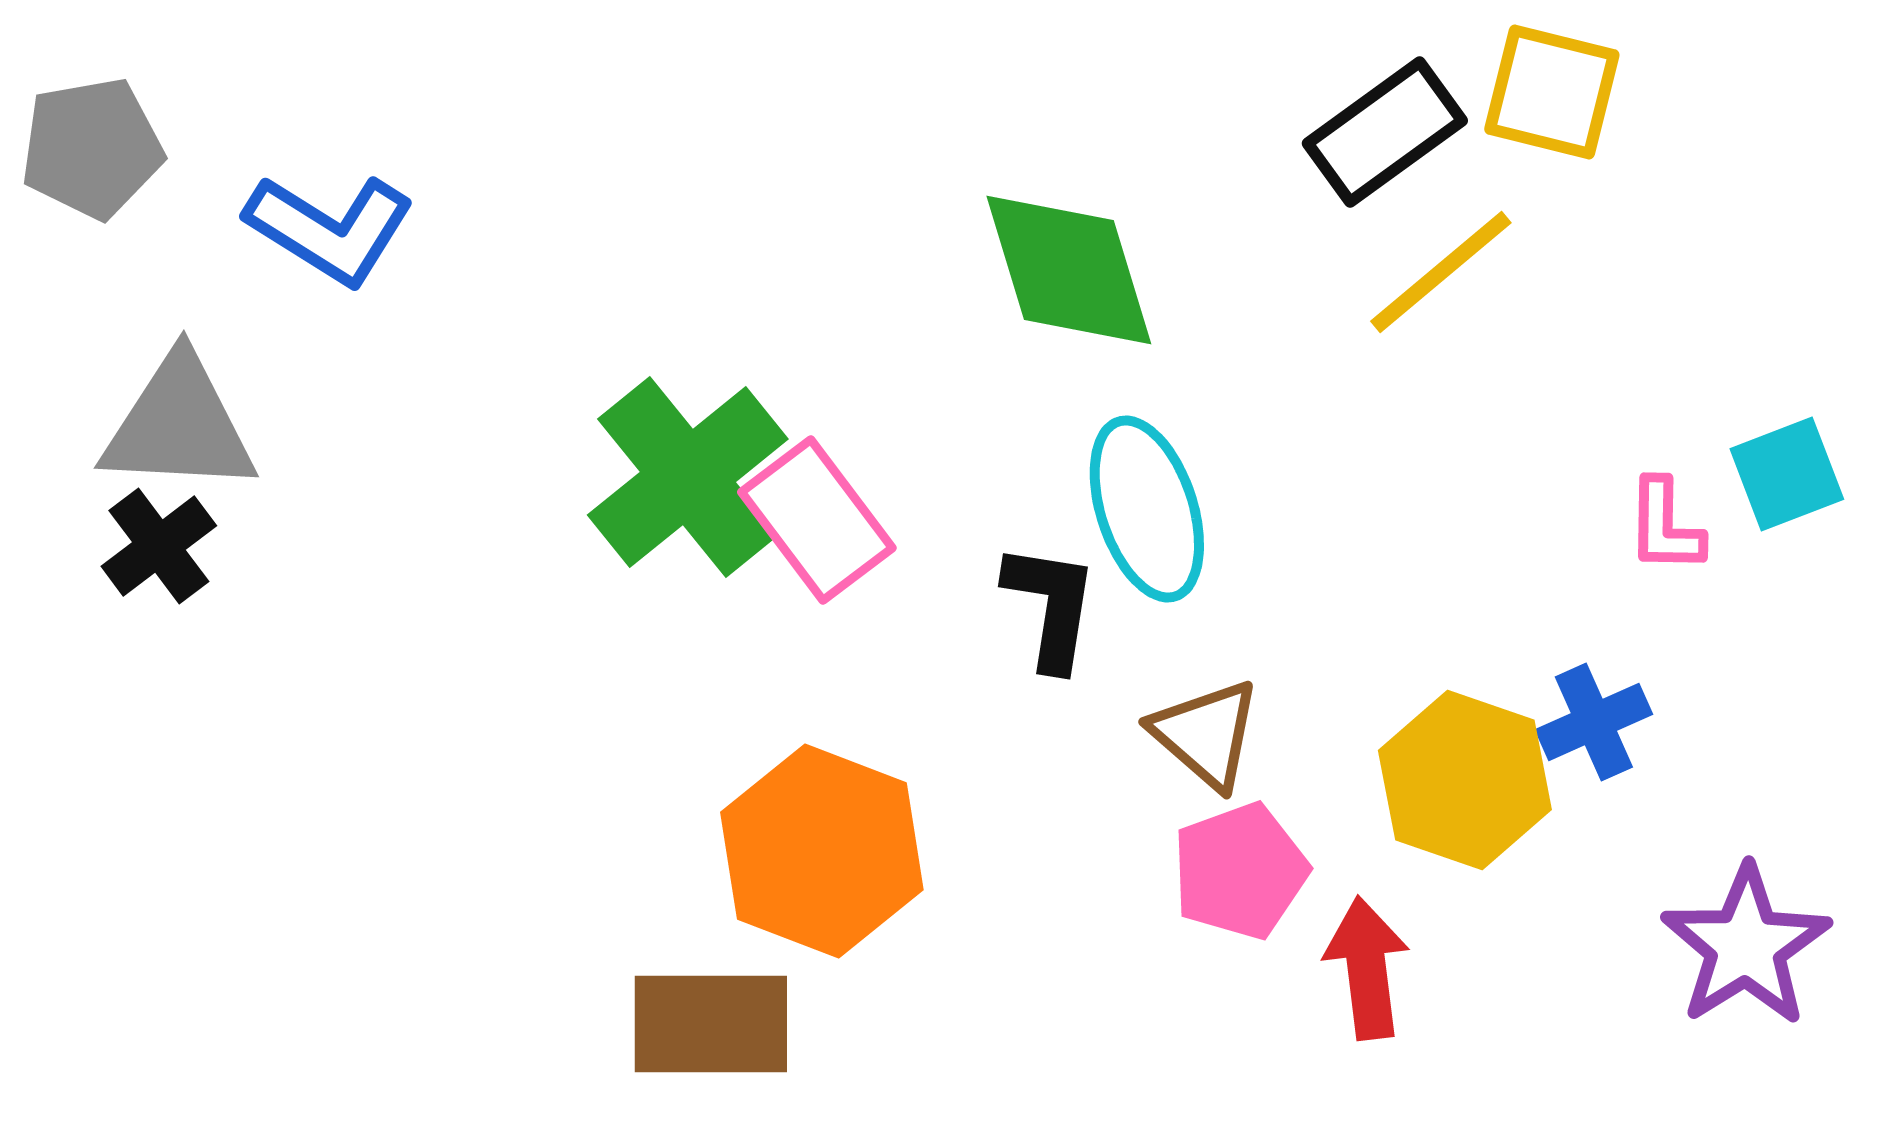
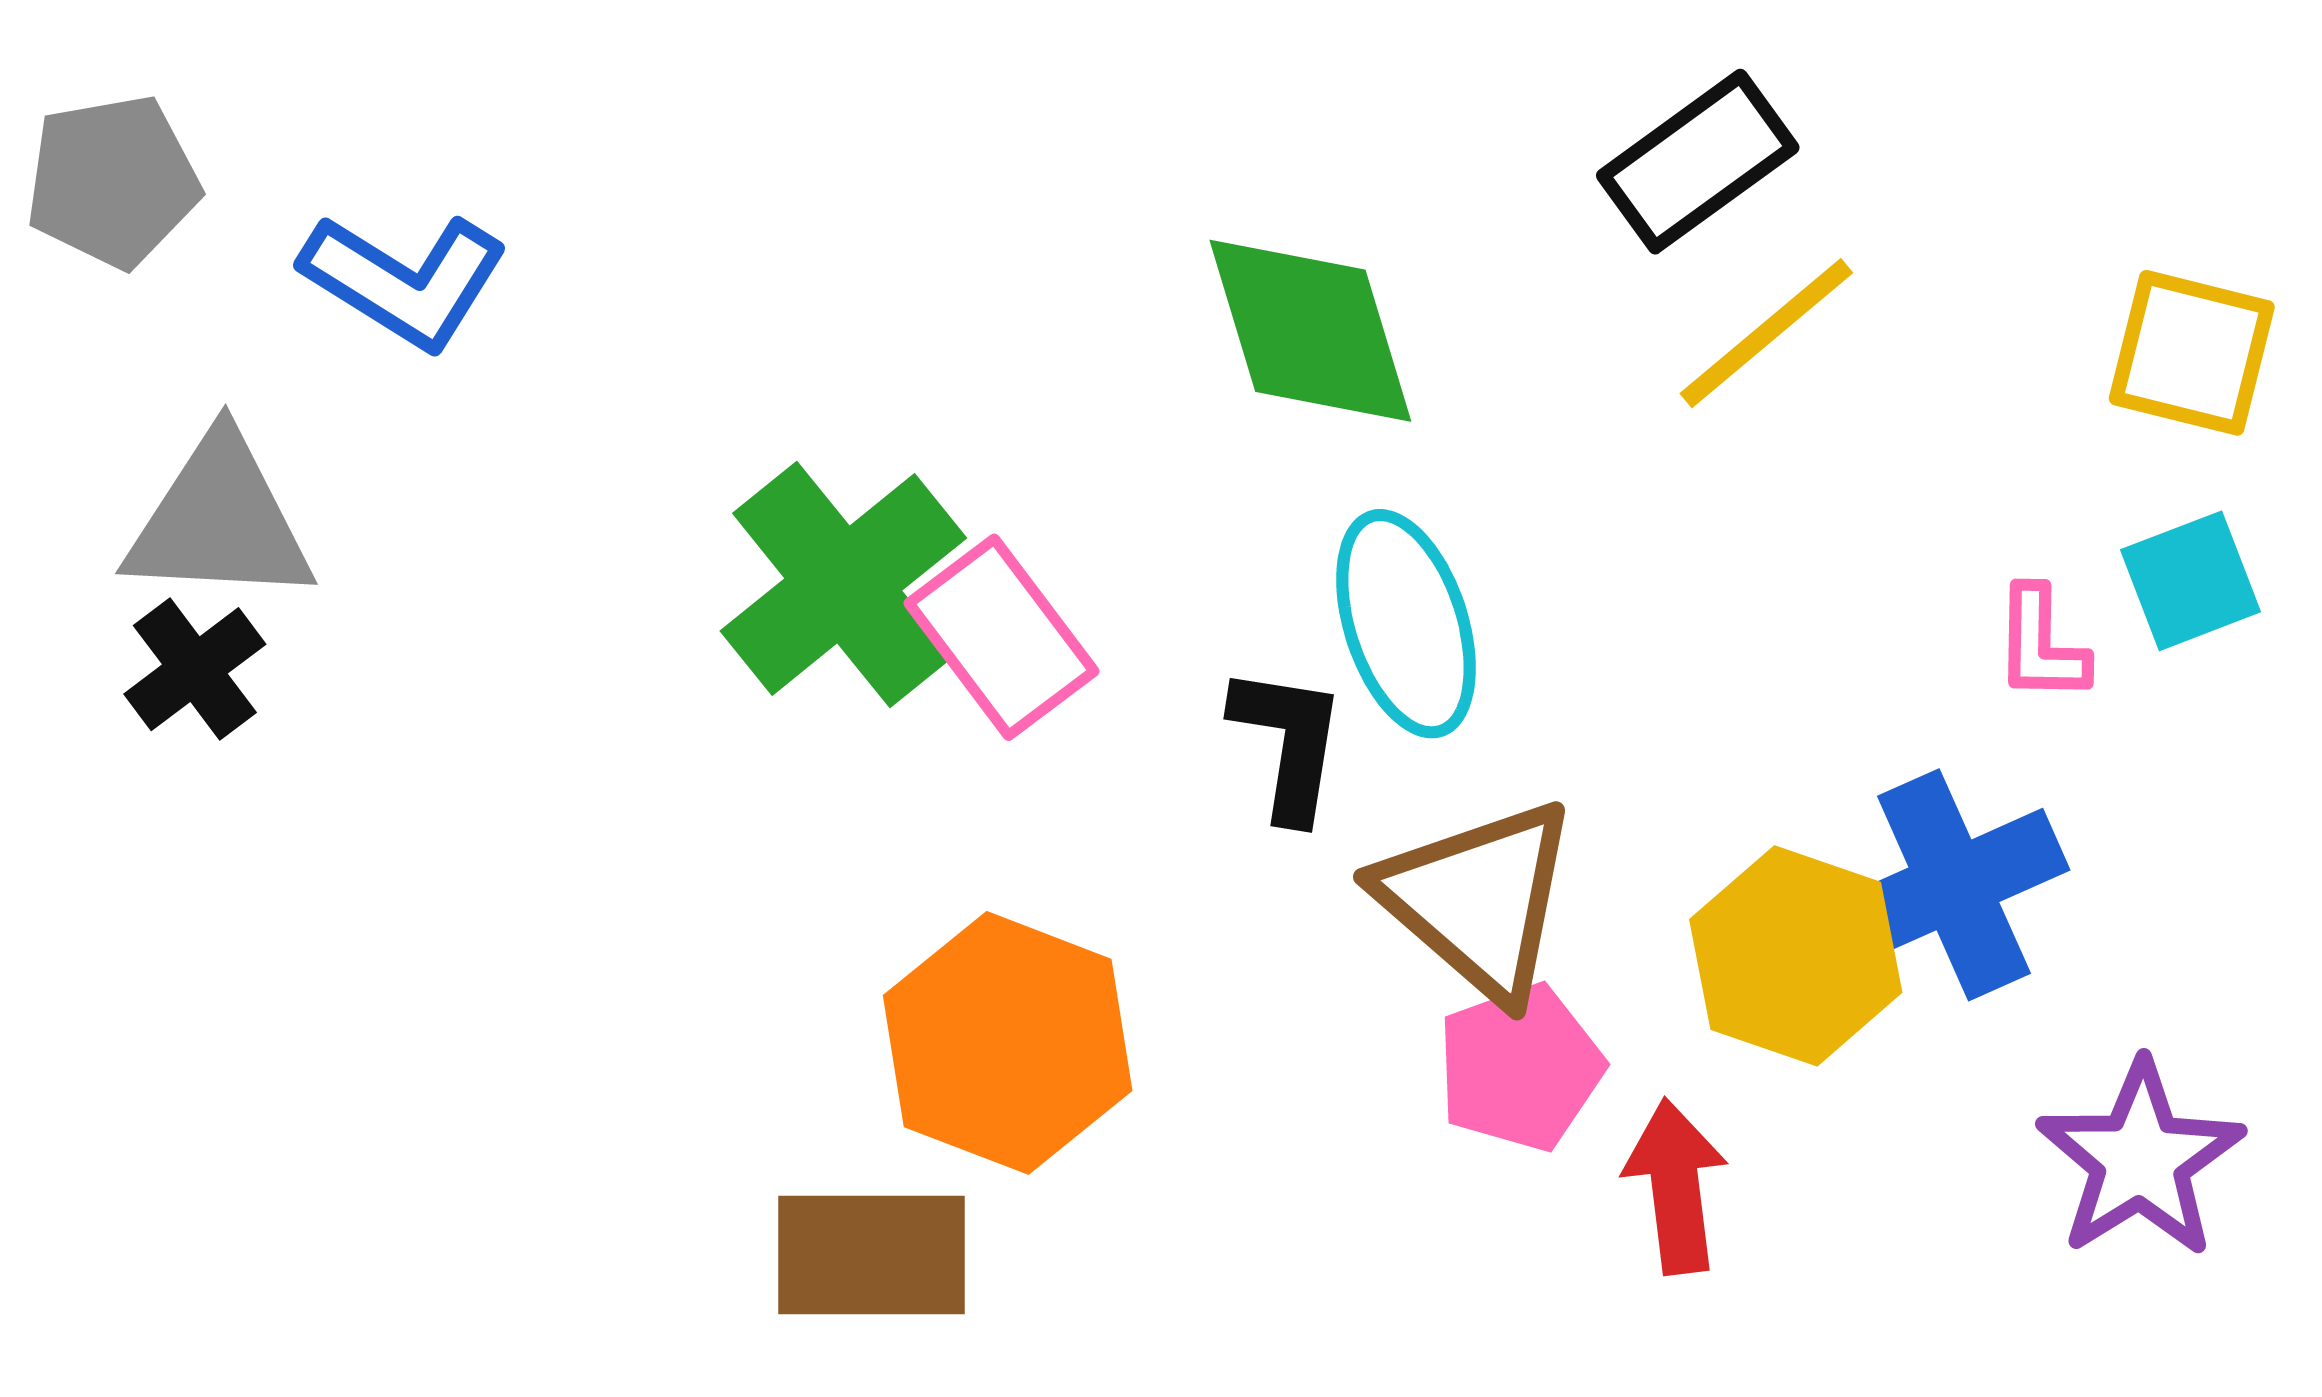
yellow square: (1552, 92) -> (2192, 353), moved
blue cross: (1594, 722) -> (1954, 885), size x1.6
brown triangle: (1206, 734) -> (1478, 900), size x1.5

